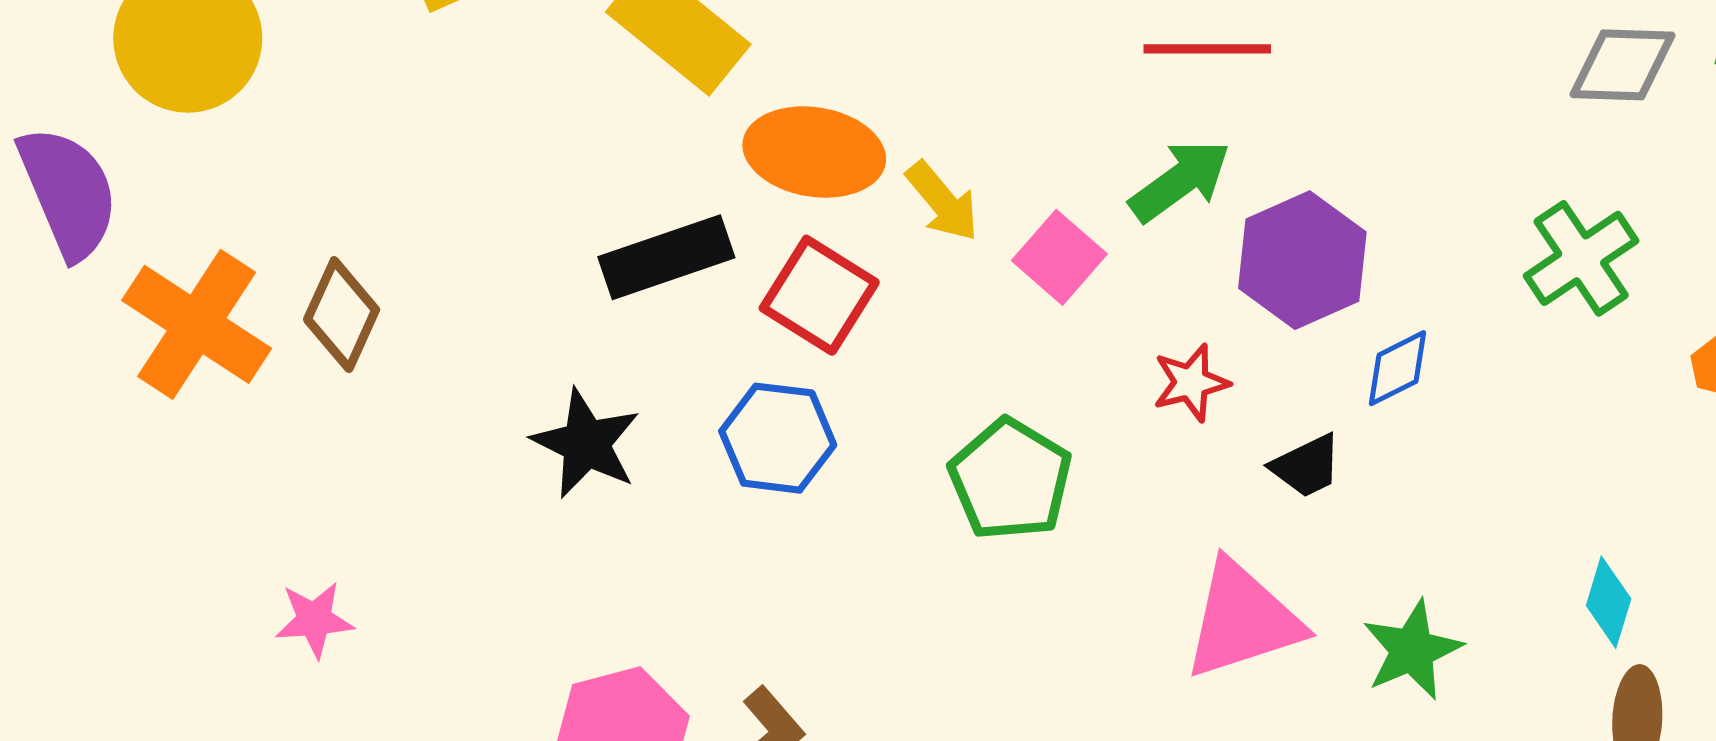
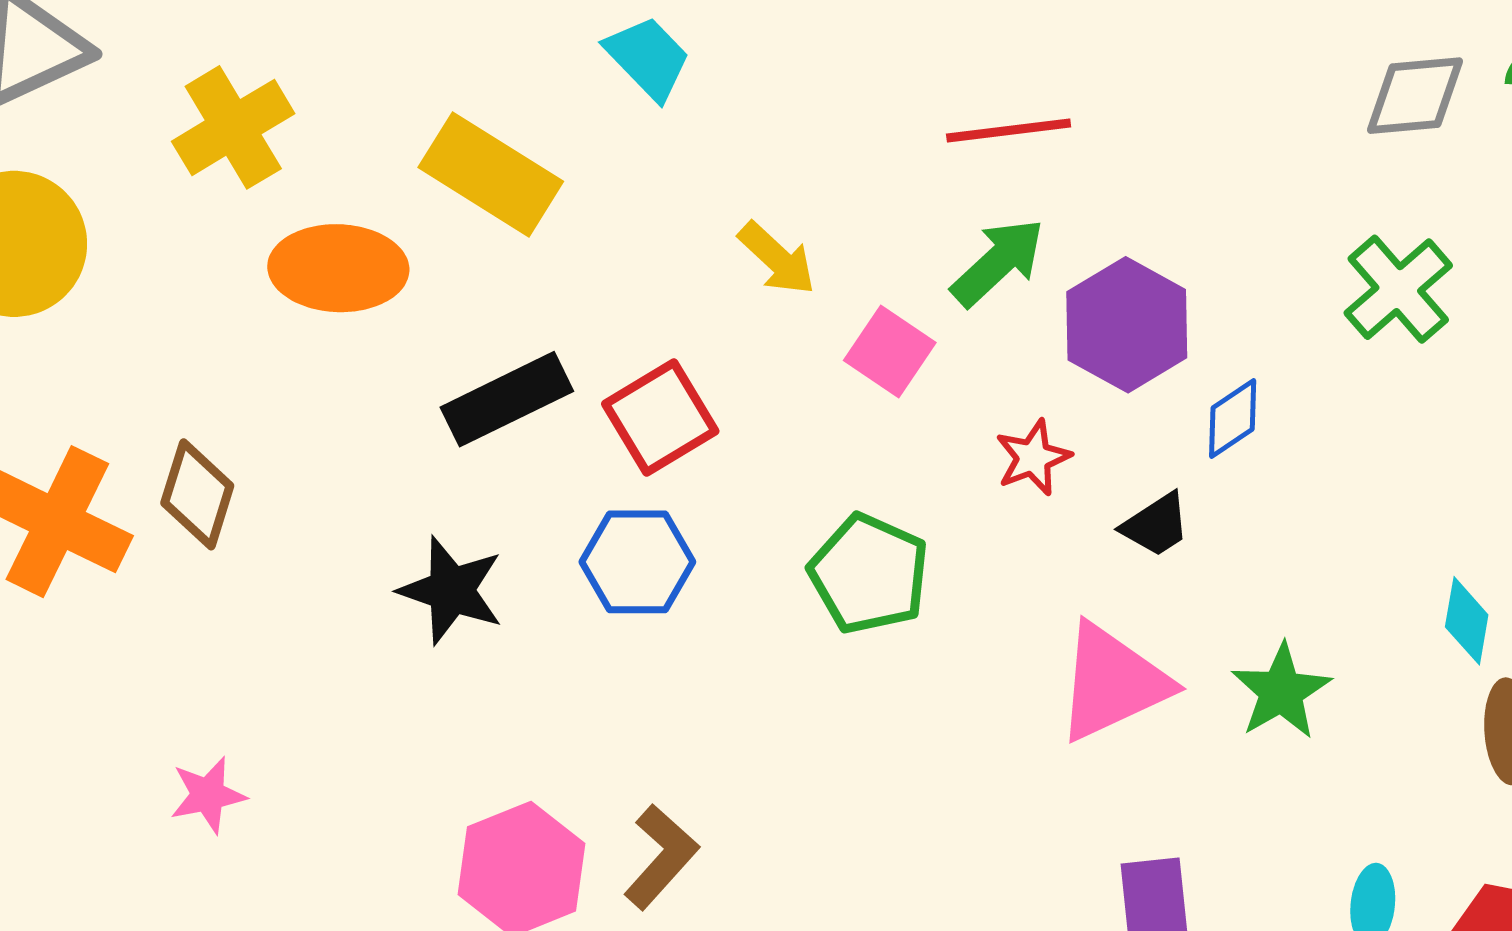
orange ellipse: (814, 152) -> (338, 268), moved
yellow arrow: (942, 201) -> (777, 259), moved
red square: (819, 295) -> (660, 418), turned 34

